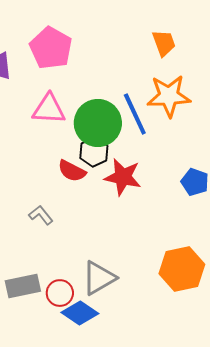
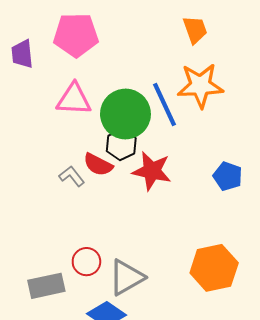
pink pentagon: (51, 48) -> (76, 35), turned -30
gray L-shape: (41, 215) -> (72, 176), moved
red circle: (60, 293) -> (86, 262), moved

